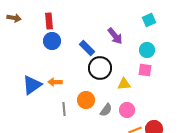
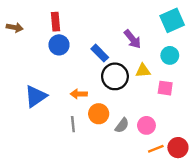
brown arrow: (14, 18) -> (15, 27), moved
cyan square: (149, 20) -> (172, 20), size x1.5
pink square: (145, 70) -> (165, 88), moved
orange arrow: (55, 82) -> (79, 94), moved
yellow triangle: (124, 84) -> (143, 71), moved

